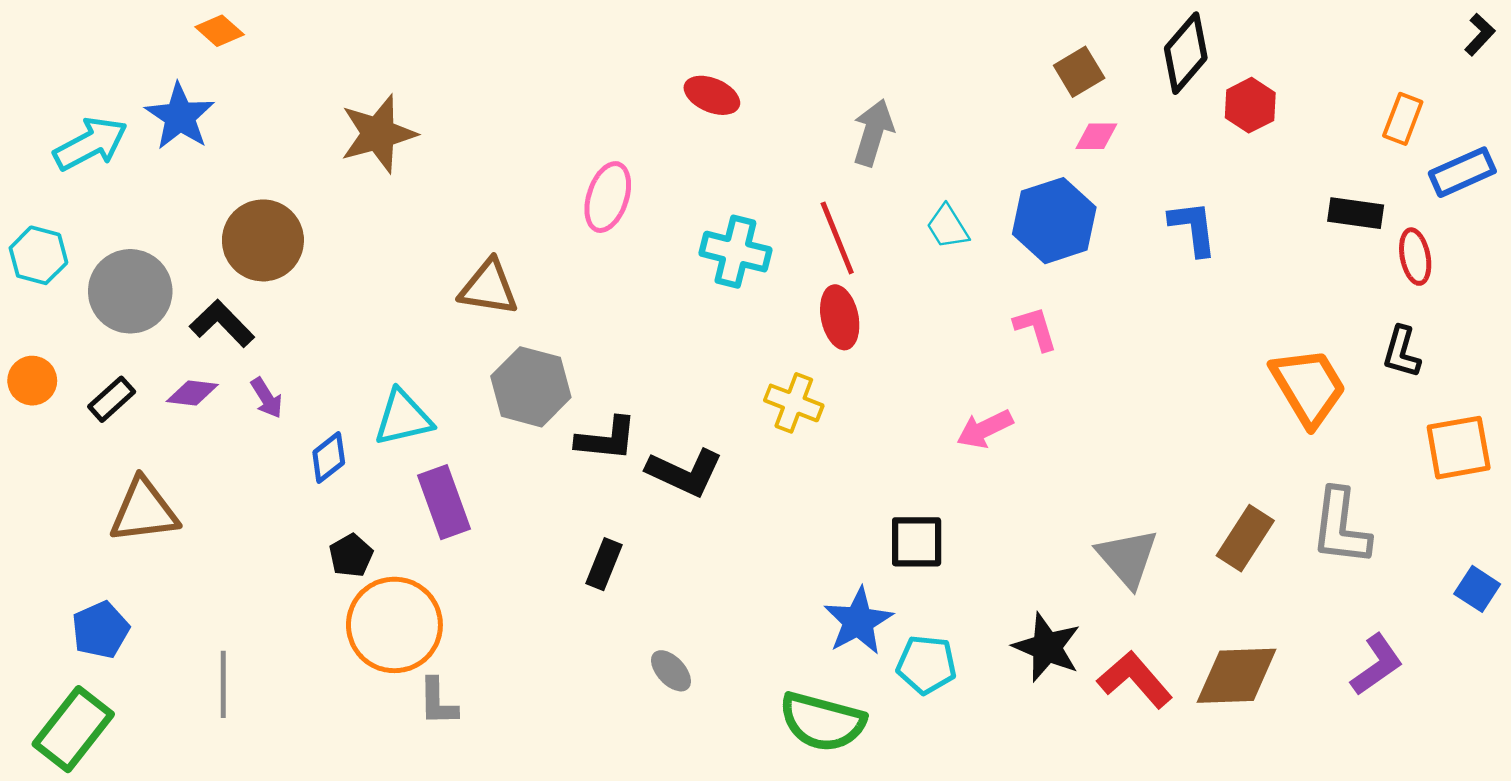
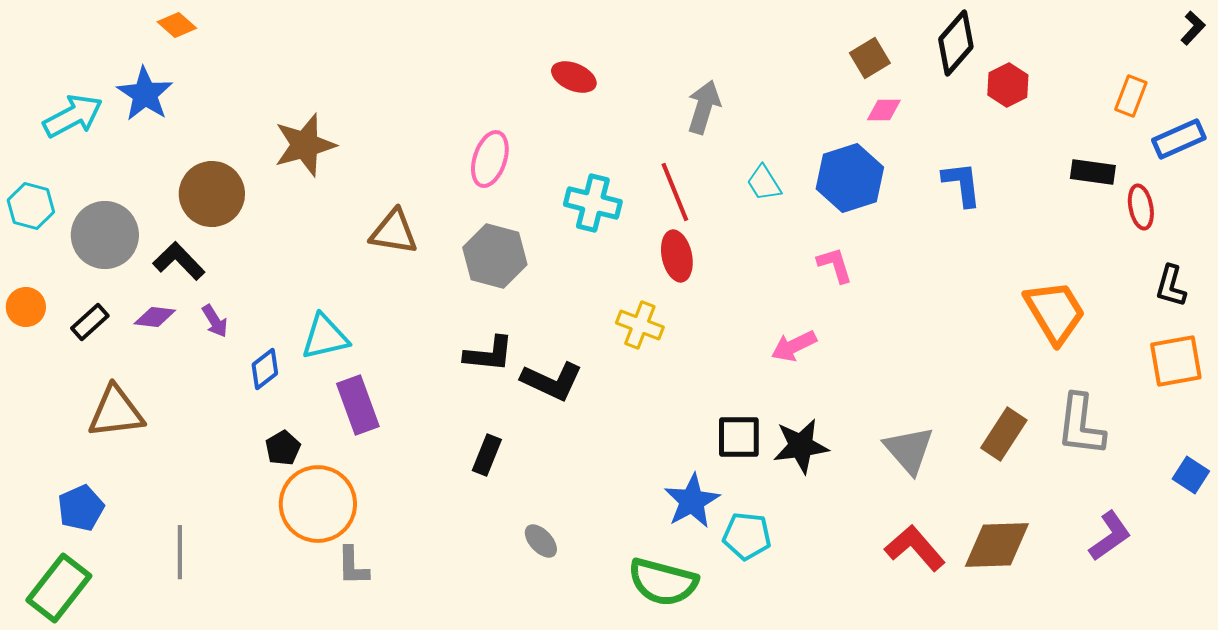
brown star: (378, 134) -> (305, 145), moved
black L-shape: (1402, 352) -> (1171, 286), moved
gray hexagon: (531, 387) -> (495, 256), moved
black star: (1047, 647) -> (801, 446), moved, turned -30

